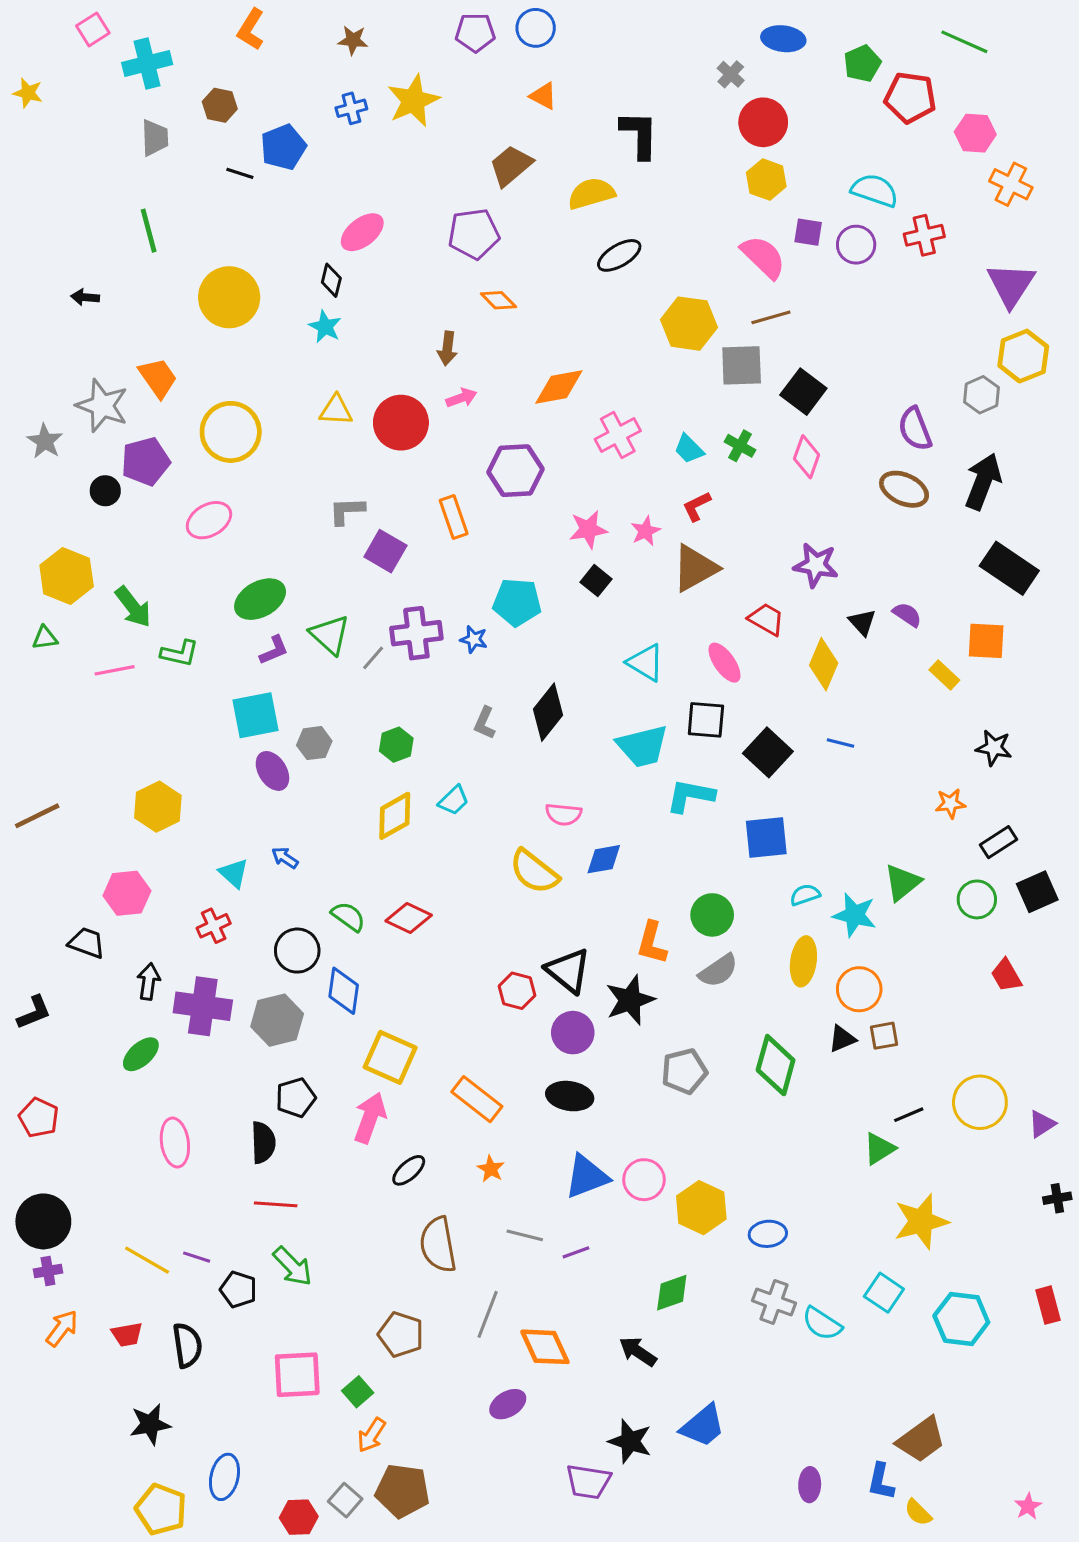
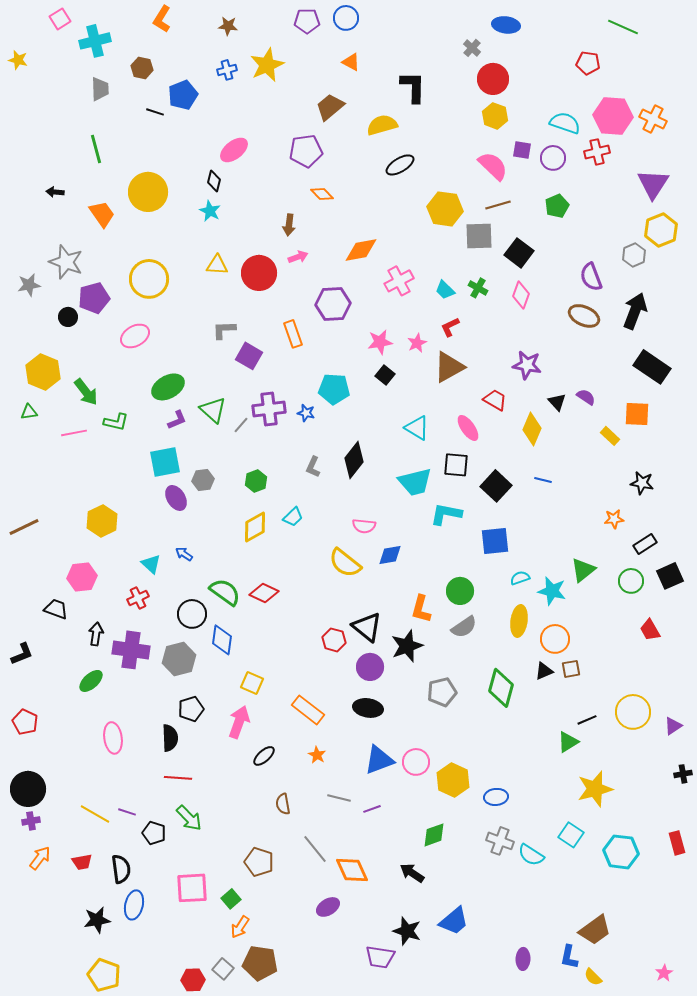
green pentagon: (862, 63) -> (557, 206), moved
red pentagon: (910, 98) -> (588, 63), size x0.7
pink hexagon: (975, 133) -> (613, 116), moved, size x1.5
orange trapezoid: (158, 378) -> (102, 214), moved
gray star: (45, 441) -> (29, 285), turned 30
green semicircle: (348, 916) -> (225, 592), size x1.4
yellow square: (390, 1057) -> (252, 683), size x0.7
brown semicircle: (438, 1245) -> (283, 804), size x0.6
gray line: (488, 1314) -> (315, 849), turned -60
blue ellipse: (224, 1477) -> (134, 905), moved

